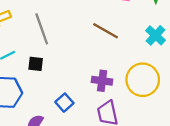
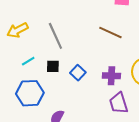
blue square: (64, 103) -> (78, 73), moved

